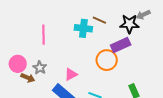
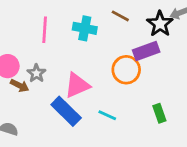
black star: (129, 24) -> (160, 24), turned 30
cyan cross: (83, 28) -> (85, 28), moved
pink triangle: (71, 74) -> (77, 85), size x1.5

